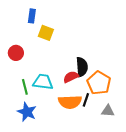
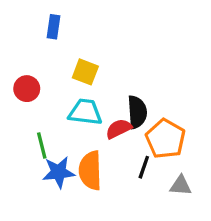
yellow square: (46, 33) -> (85, 72), moved
cyan trapezoid: (43, 82) -> (85, 112), moved
orange semicircle: (70, 102) -> (90, 171), moved, turned 90
blue star: (27, 112) -> (59, 172), moved, turned -30

